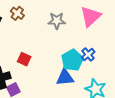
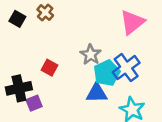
gray star: (57, 21) -> (91, 55), moved, turned 30
blue cross: (88, 55) -> (126, 68), size x1.6

